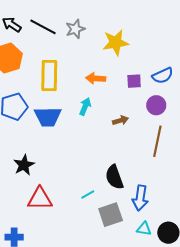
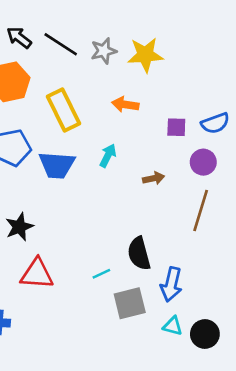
yellow star: (116, 43) -> (145, 55), moved
yellow rectangle: (49, 75) -> (63, 110), turned -32
orange arrow: (96, 78) -> (125, 105), moved

